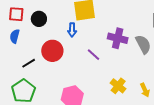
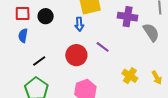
purple cross: (118, 38) -> (128, 17), moved
red circle: (52, 51) -> (76, 55), moved

